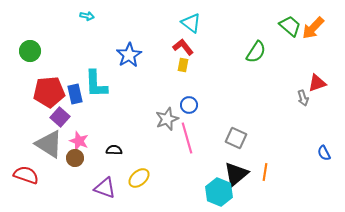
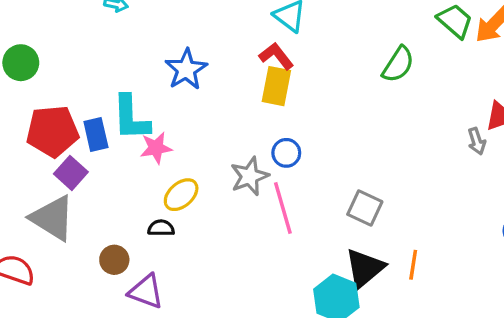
yellow rectangle: (183, 65) -> (276, 86), size x1.6
pink star: (79, 141) -> (156, 148), moved, turned -30
brown circle: (75, 158) -> (114, 260), moved
yellow ellipse: (139, 178) -> (181, 195), moved

